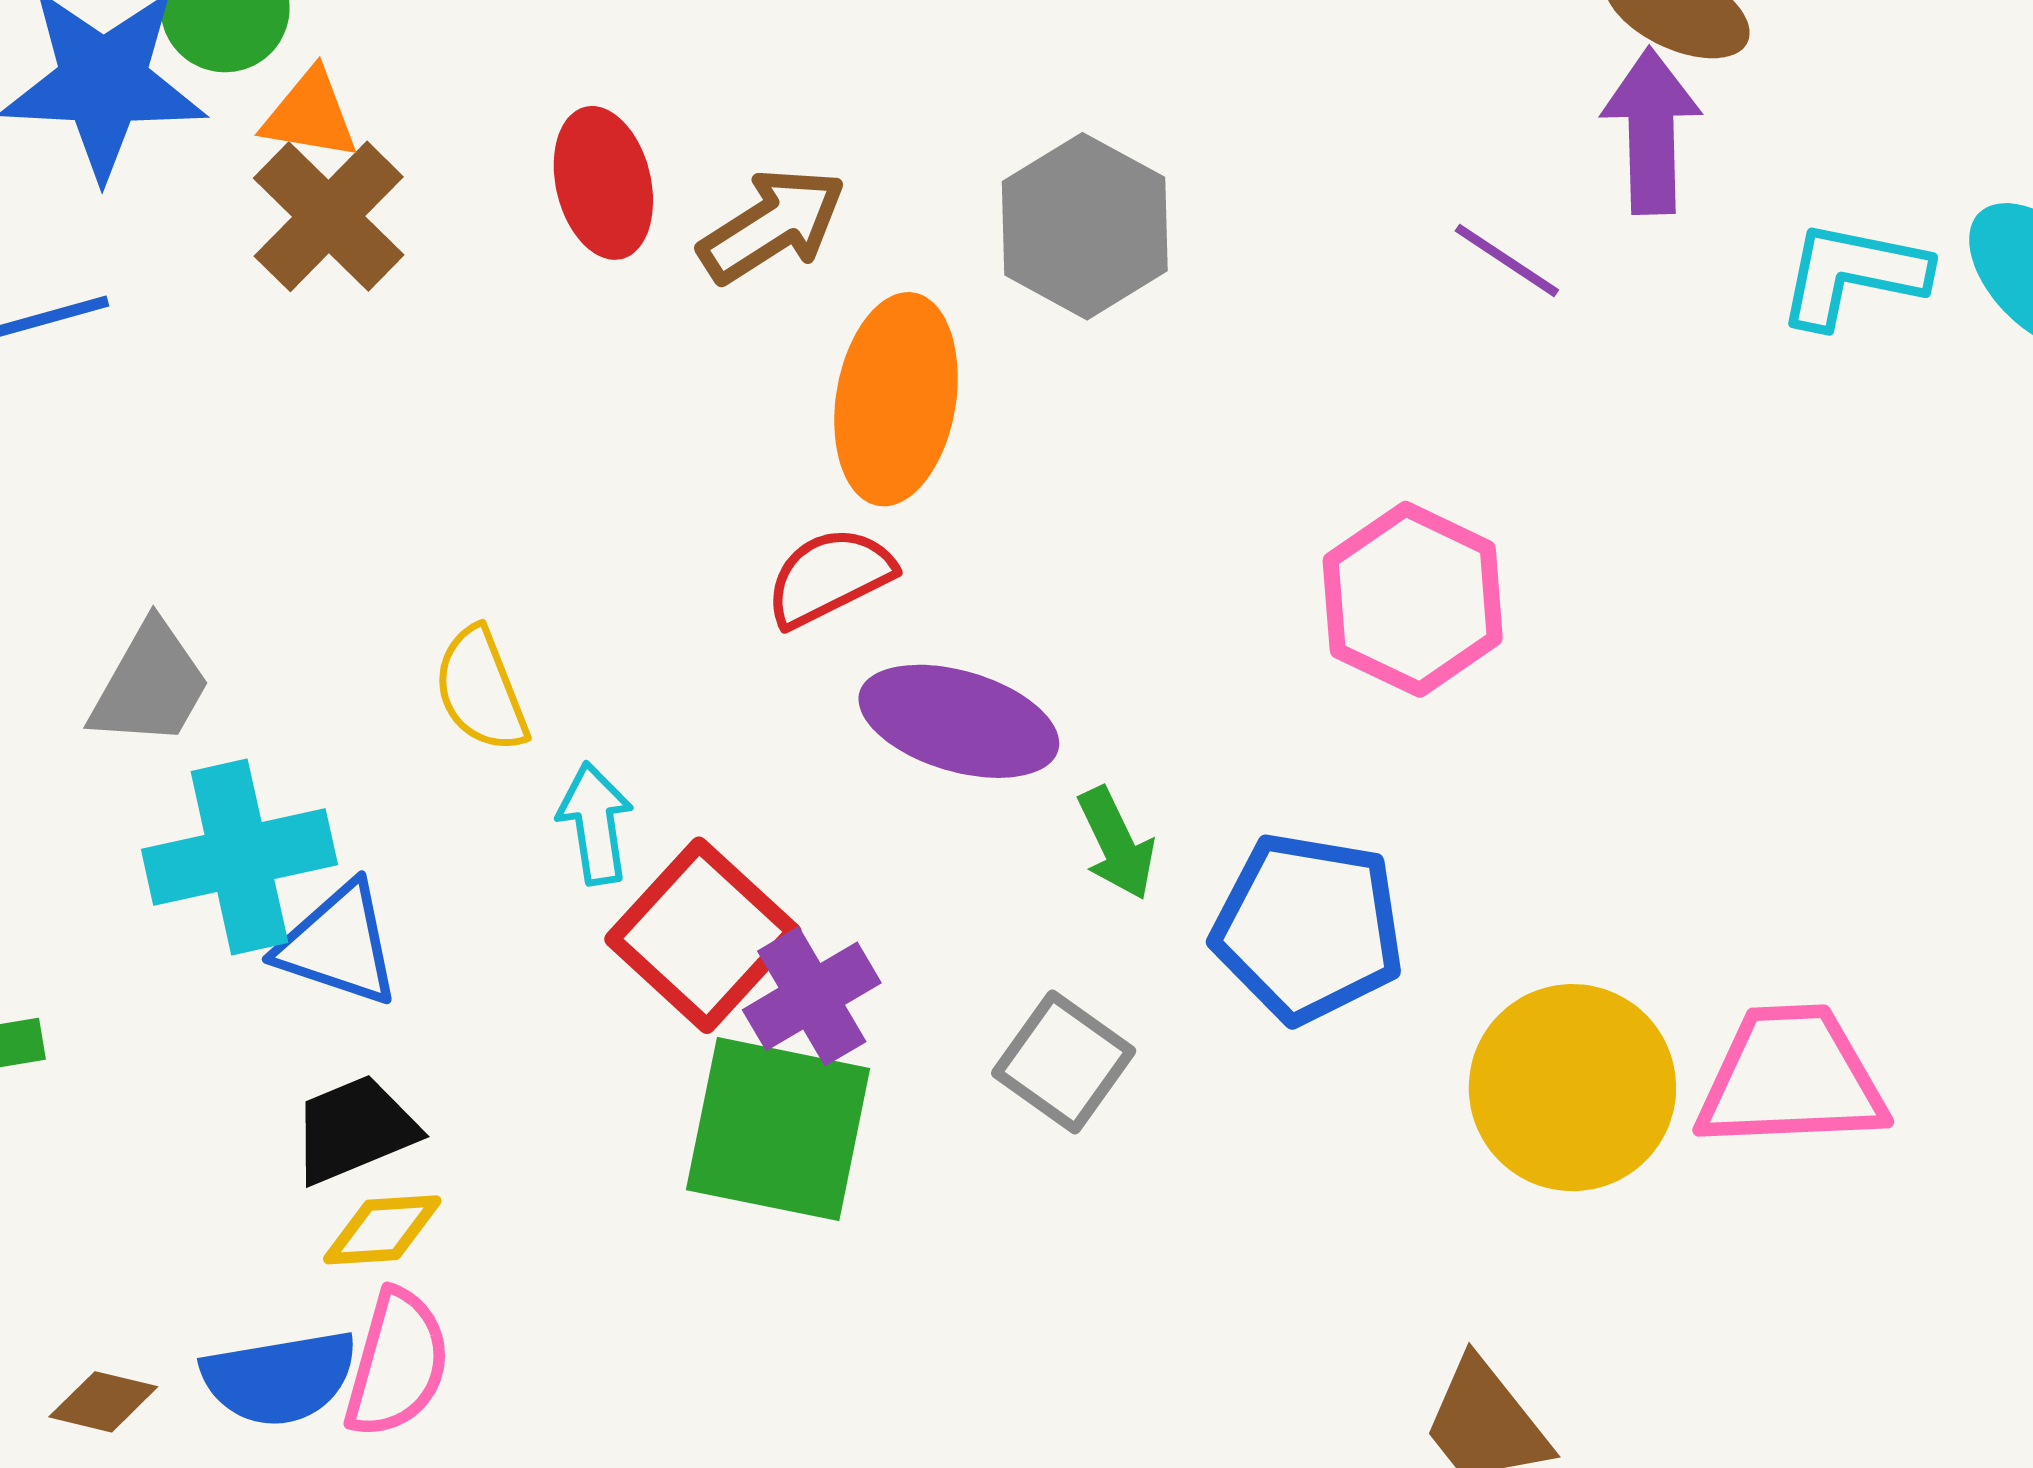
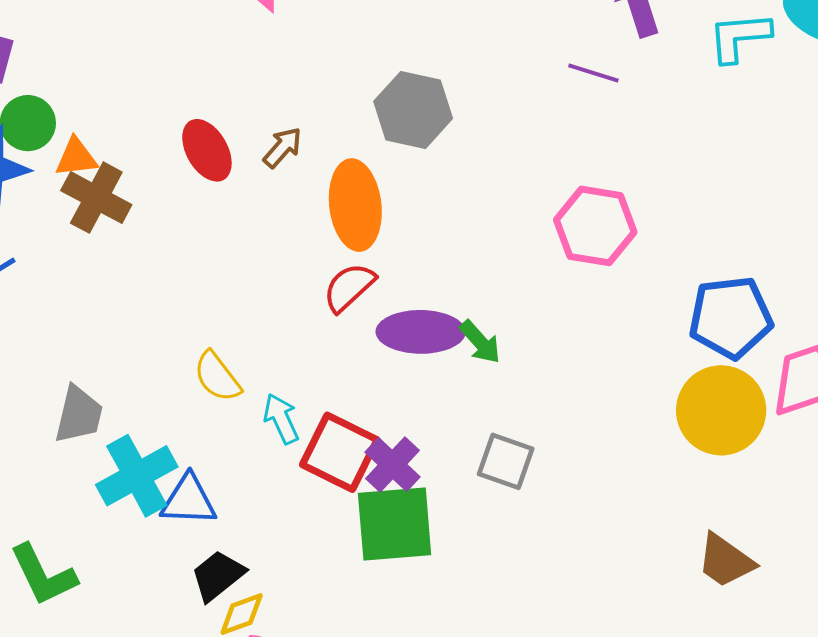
brown arrow: (772, 225) -> (283, 147), size x0.7
green arrow: (1116, 843) -> (480, 342), moved
blue pentagon: (1308, 928) -> (731, 317), moved

